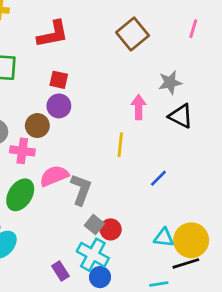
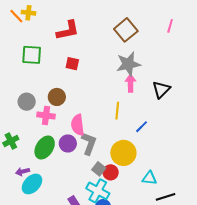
gray star: (170, 83) -> (128, 64), moved, size x1.4
purple circle: (59, 106) -> (68, 144), moved
black triangle: (181, 116) -> (161, 90), turned 48
pink semicircle: (54, 176) -> (78, 125), moved, turned -75
blue line: (158, 178) -> (142, 127), moved
yellow circle: (191, 240) -> (123, 153), moved

